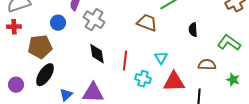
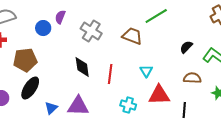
gray cross: (94, 20) -> (91, 31), moved
blue circle: (58, 23) -> (43, 28), moved
black semicircle: (193, 30) -> (186, 47), moved, turned 48
cyan cross: (143, 79) -> (128, 105), moved

